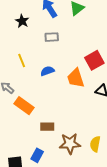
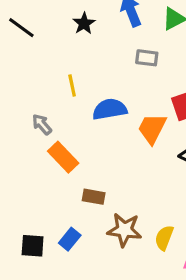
gray rectangle: (52, 37) -> (147, 58), moved
blue semicircle: (47, 71) -> (110, 109), size x1.5
orange trapezoid: (76, 78) -> (152, 128), turned 35

